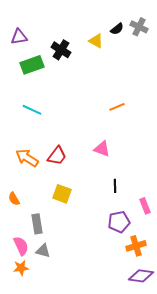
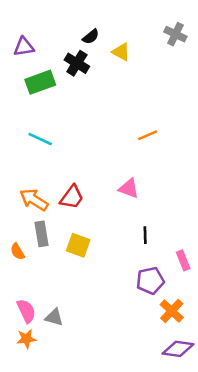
black semicircle: (117, 29) -> (91, 37), moved
gray rectangle: (37, 224) -> (41, 234), moved
orange cross: (136, 246) -> (172, 311), turned -30

